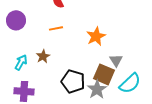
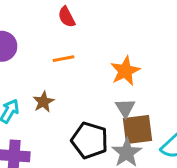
gray triangle: (116, 60) -> (125, 108), moved
brown square: (104, 74) -> (138, 130), turned -30

